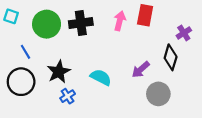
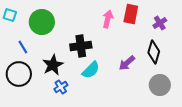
black cross: (81, 23) -> (81, 46), moved
purple cross: (184, 33) -> (160, 23), moved
cyan semicircle: (101, 77) -> (91, 70), turned 108
gray circle: (158, 94) -> (160, 85), moved

